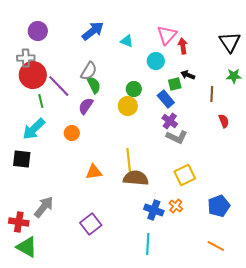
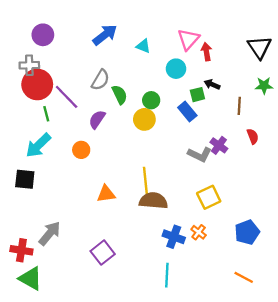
green semicircle: (94, 85) -> (120, 95), moved
purple cross: (170, 121) -> (219, 145), moved

